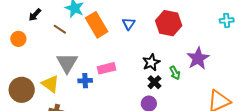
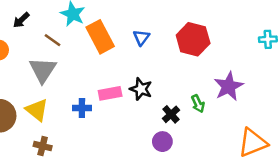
black star: (151, 62) -> (141, 89), moved, turned -30
gray triangle: (67, 63) -> (43, 70), moved

